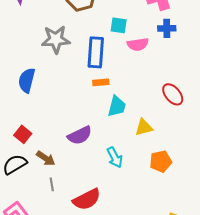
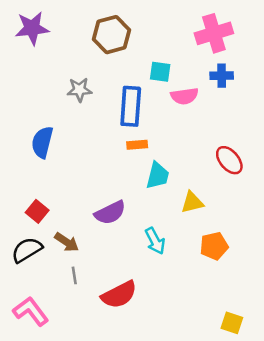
gray star: (56, 39) -> (79, 90), size x0.7

